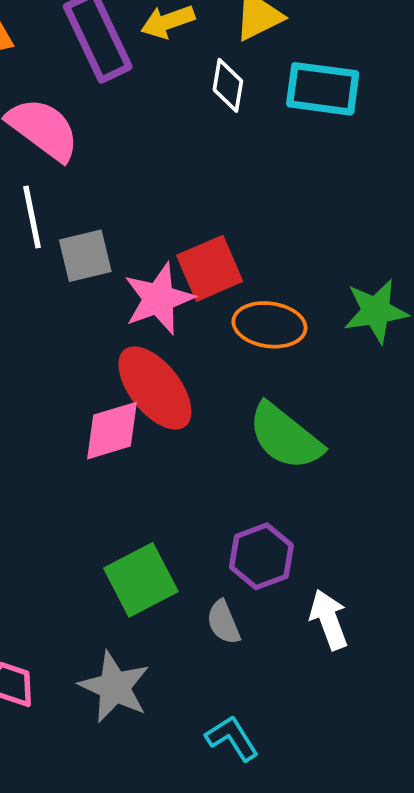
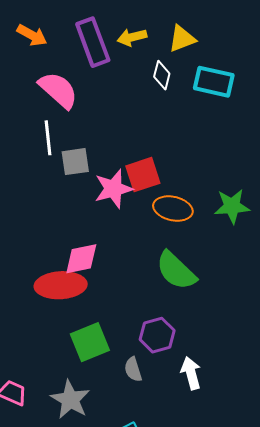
red ellipse: (155, 388) -> (61, 285), moved, turned -60

